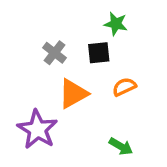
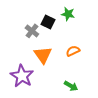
black square: (99, 53) -> (48, 22), moved, turned 32
orange triangle: (73, 94) -> (43, 55), turned -36

